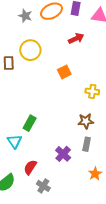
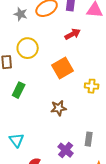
orange square: (64, 72) -> (63, 68), size x1.5
brown star: (86, 121) -> (59, 108), moved
green rectangle: (30, 123) -> (19, 90), moved

